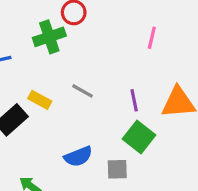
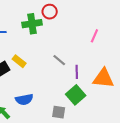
gray line: (83, 91) -> (59, 60), moved
blue semicircle: (78, 156) -> (24, 99), moved

